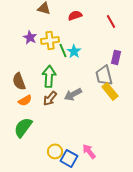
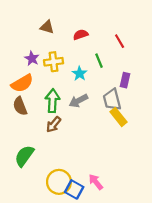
green line: (63, 50) -> (99, 61), moved
gray arrow: (73, 94) -> (78, 101), moved
orange semicircle: (25, 100) -> (22, 83), moved, size x1.5
yellow circle: (55, 151) -> (59, 182), size x1.5

